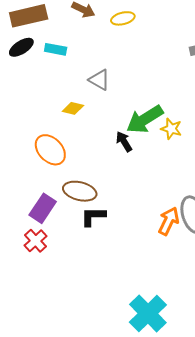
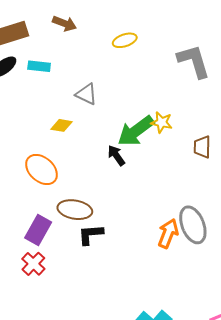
yellow ellipse: (123, 18) -> (125, 40), moved
yellow star: (171, 129) -> (162, 122), moved

